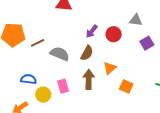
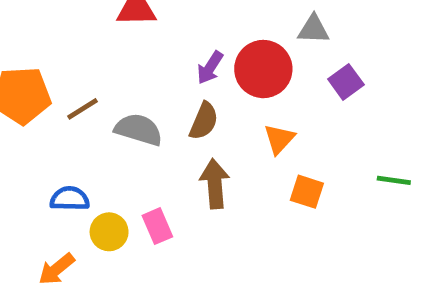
red circle: (114, 34) -> (263, 69), size x1.5
orange triangle: (110, 68) -> (279, 139), moved
pink rectangle: (63, 86) -> (157, 226), moved

